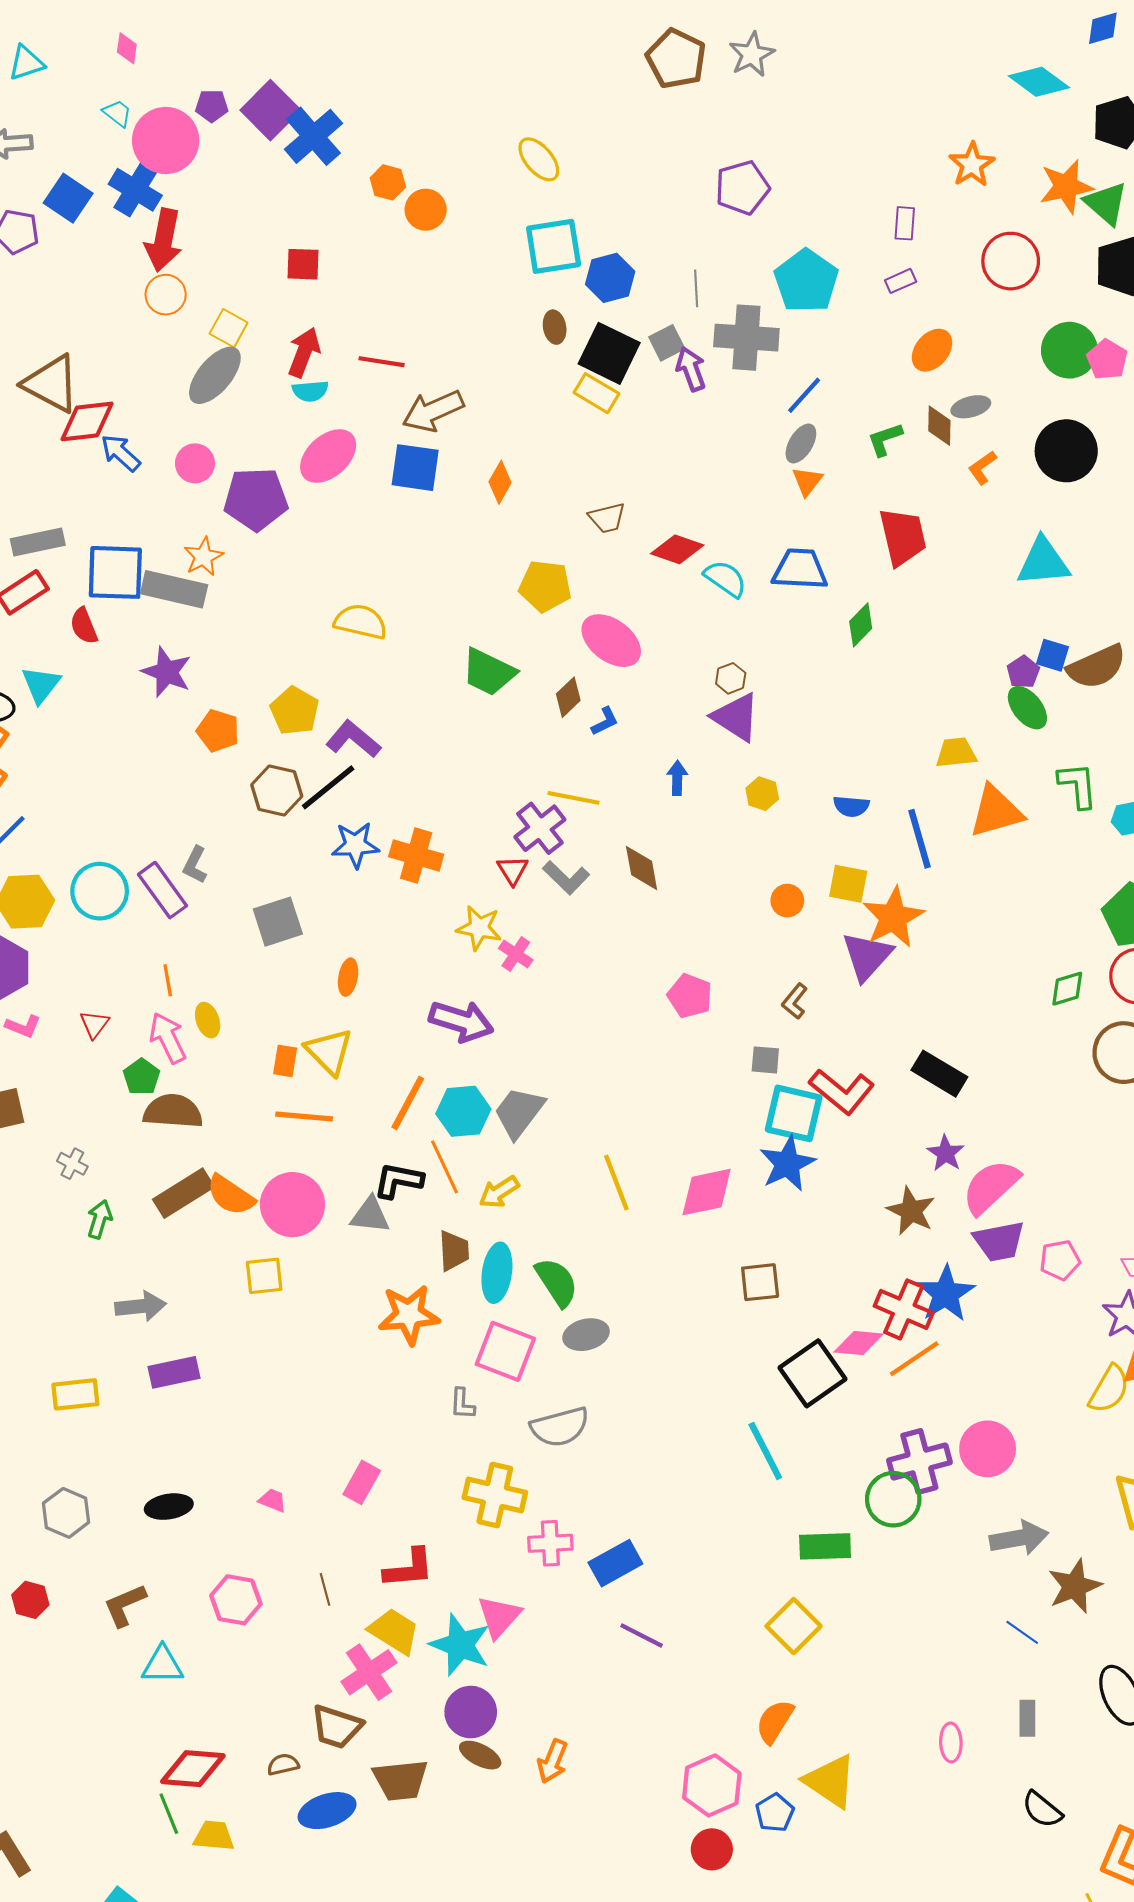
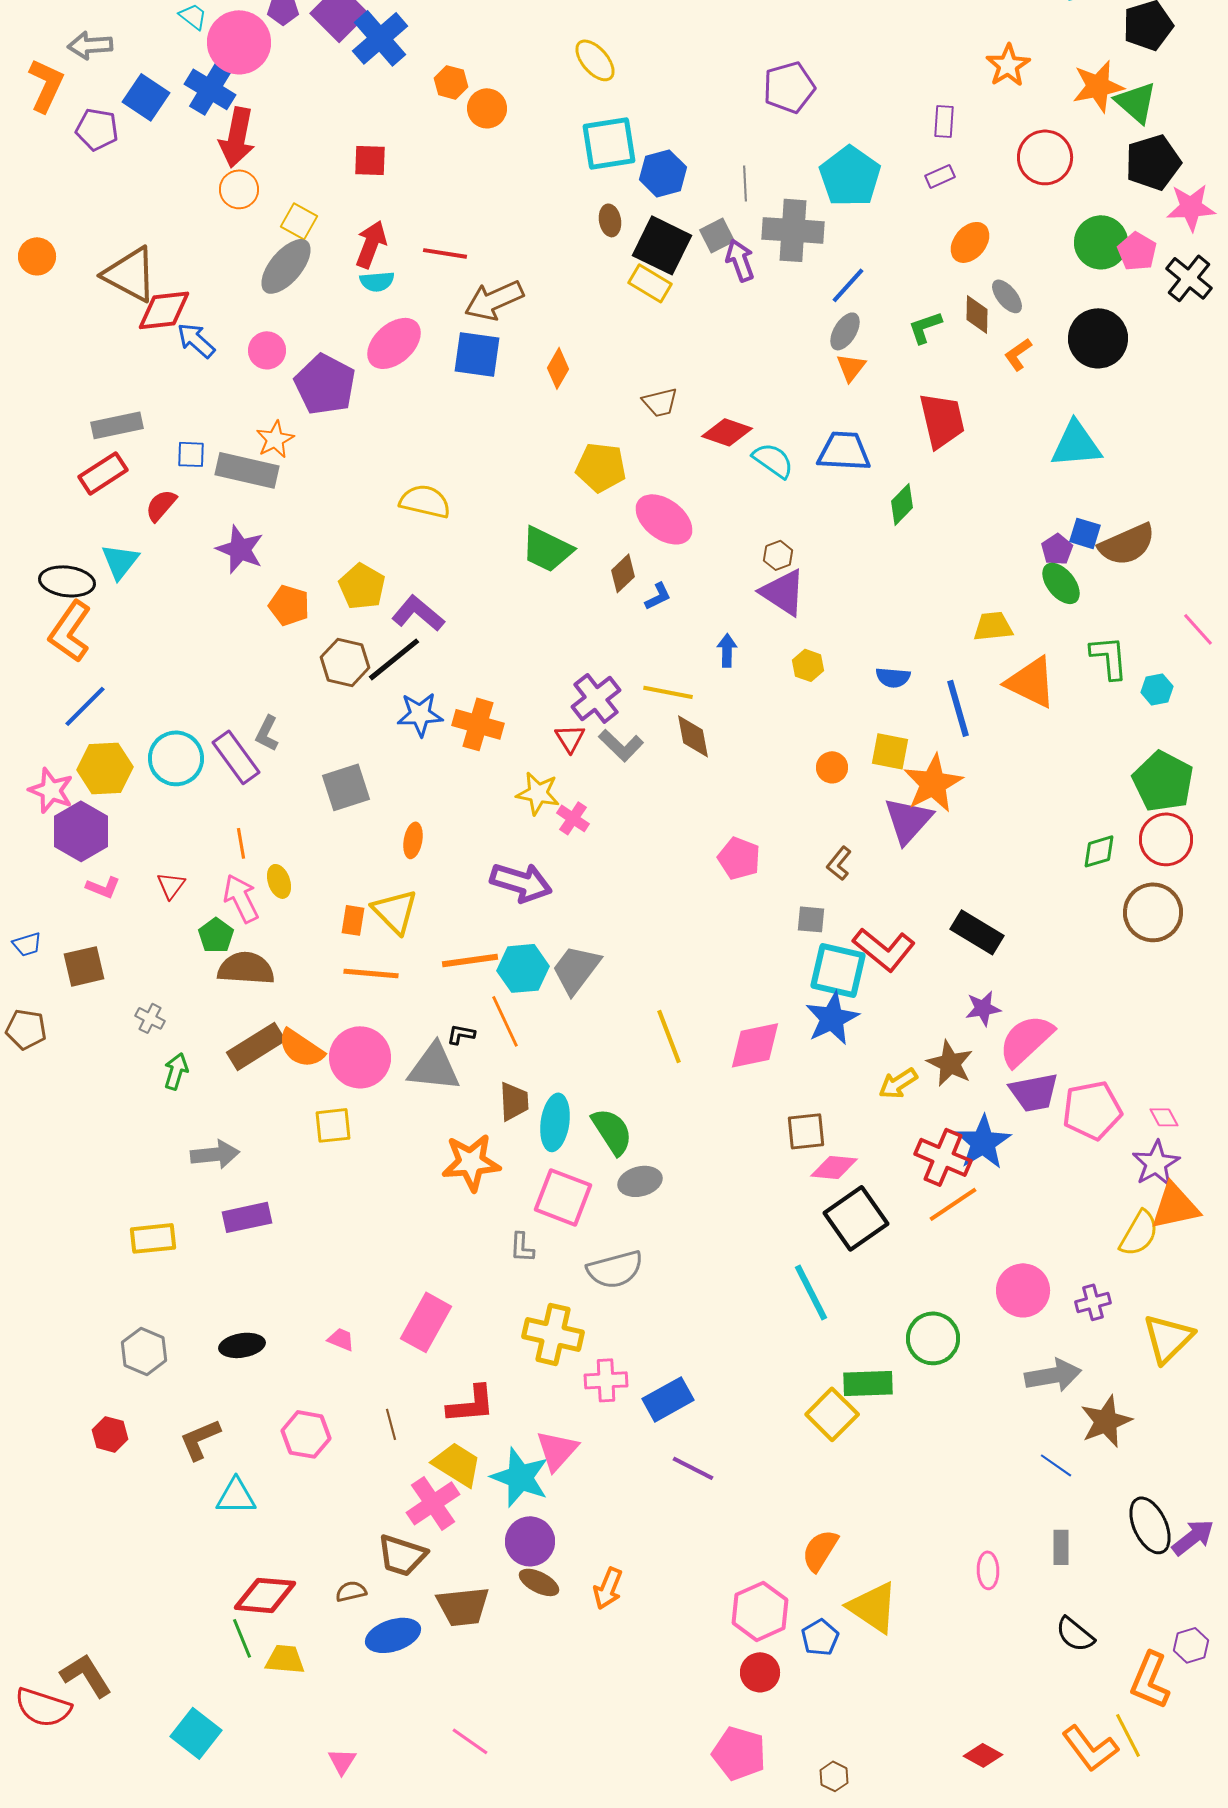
gray ellipse: (971, 407) -> (1007, 296), turned 66
purple pentagon: (256, 499) -> (325, 384), turned 30
blue square: (115, 572) -> (191, 454), size x0.5
red semicircle: (84, 626) -> (161, 505), turned 63
yellow line: (573, 798) -> (668, 692), moved
orange triangle: (996, 811) -> (1031, 682), turned 42
orange line: (408, 1103) -> (470, 960), turned 54
purple star: (946, 1153) -> (983, 1008), turned 30
black L-shape: (398, 1180) -> (461, 1034), size x0.6
yellow arrow: (499, 1192) -> (898, 1083), moved
gray triangle: (370, 1215) -> (434, 1067), size x1.4
pink pentagon: (1060, 1260) -> (1092, 1110), size x1.5
pink diamond: (859, 1343) -> (834, 1167), moved
purple cross: (919, 1461) -> (1093, 1302), moved, size x0.6
pink rectangle: (362, 1482) -> (426, 1322), size x1.4
yellow square: (794, 1626) -> (832, 1414), moved

